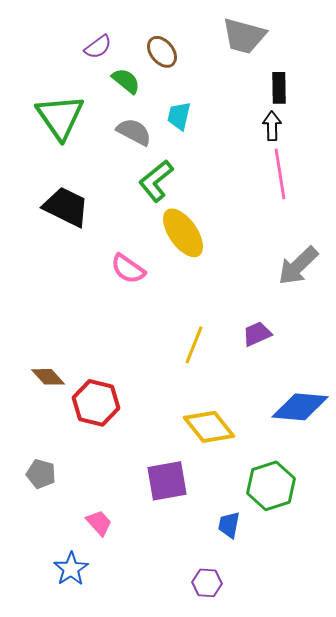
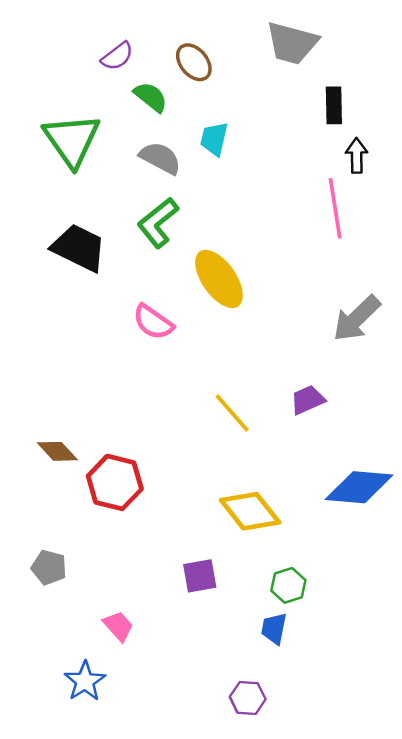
black arrow: (272, 126) -> (357, 156), moved
green L-shape: (156, 181) -> (158, 223), moved
yellow line: (194, 345) -> (232, 413), turned -63
purple square: (167, 481) -> (200, 576), size x0.7
green hexagon: (271, 486) -> (288, 585), moved, size x0.6

